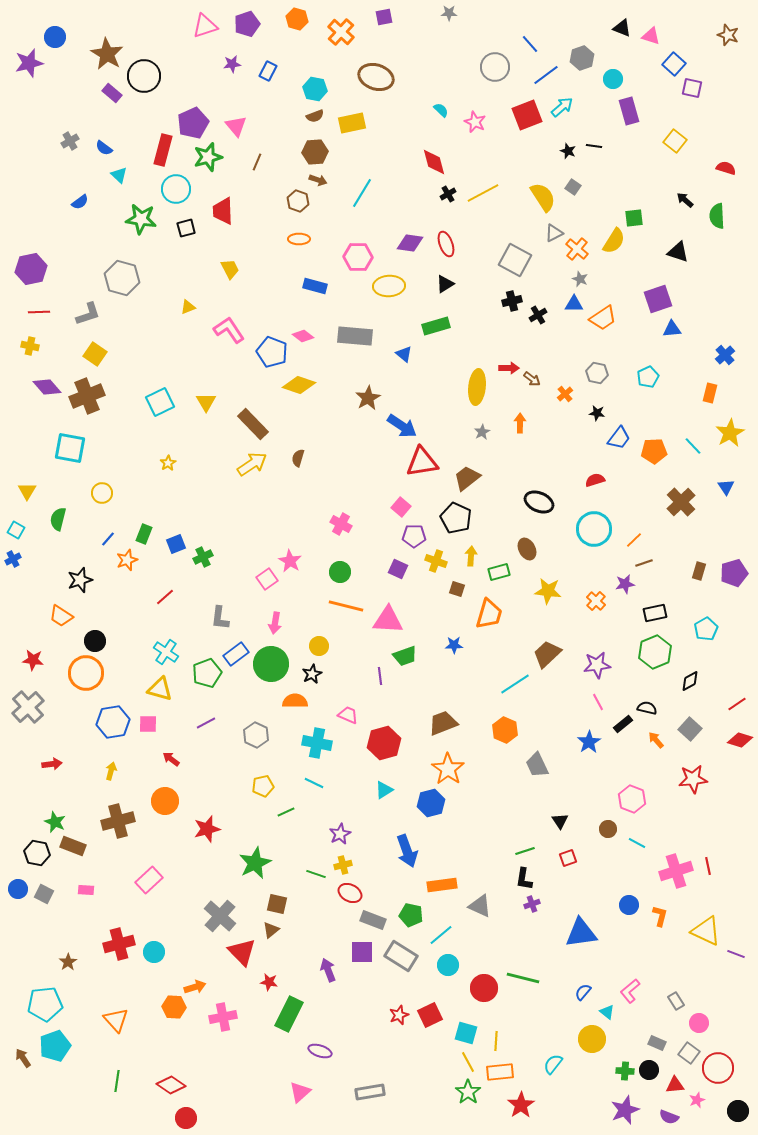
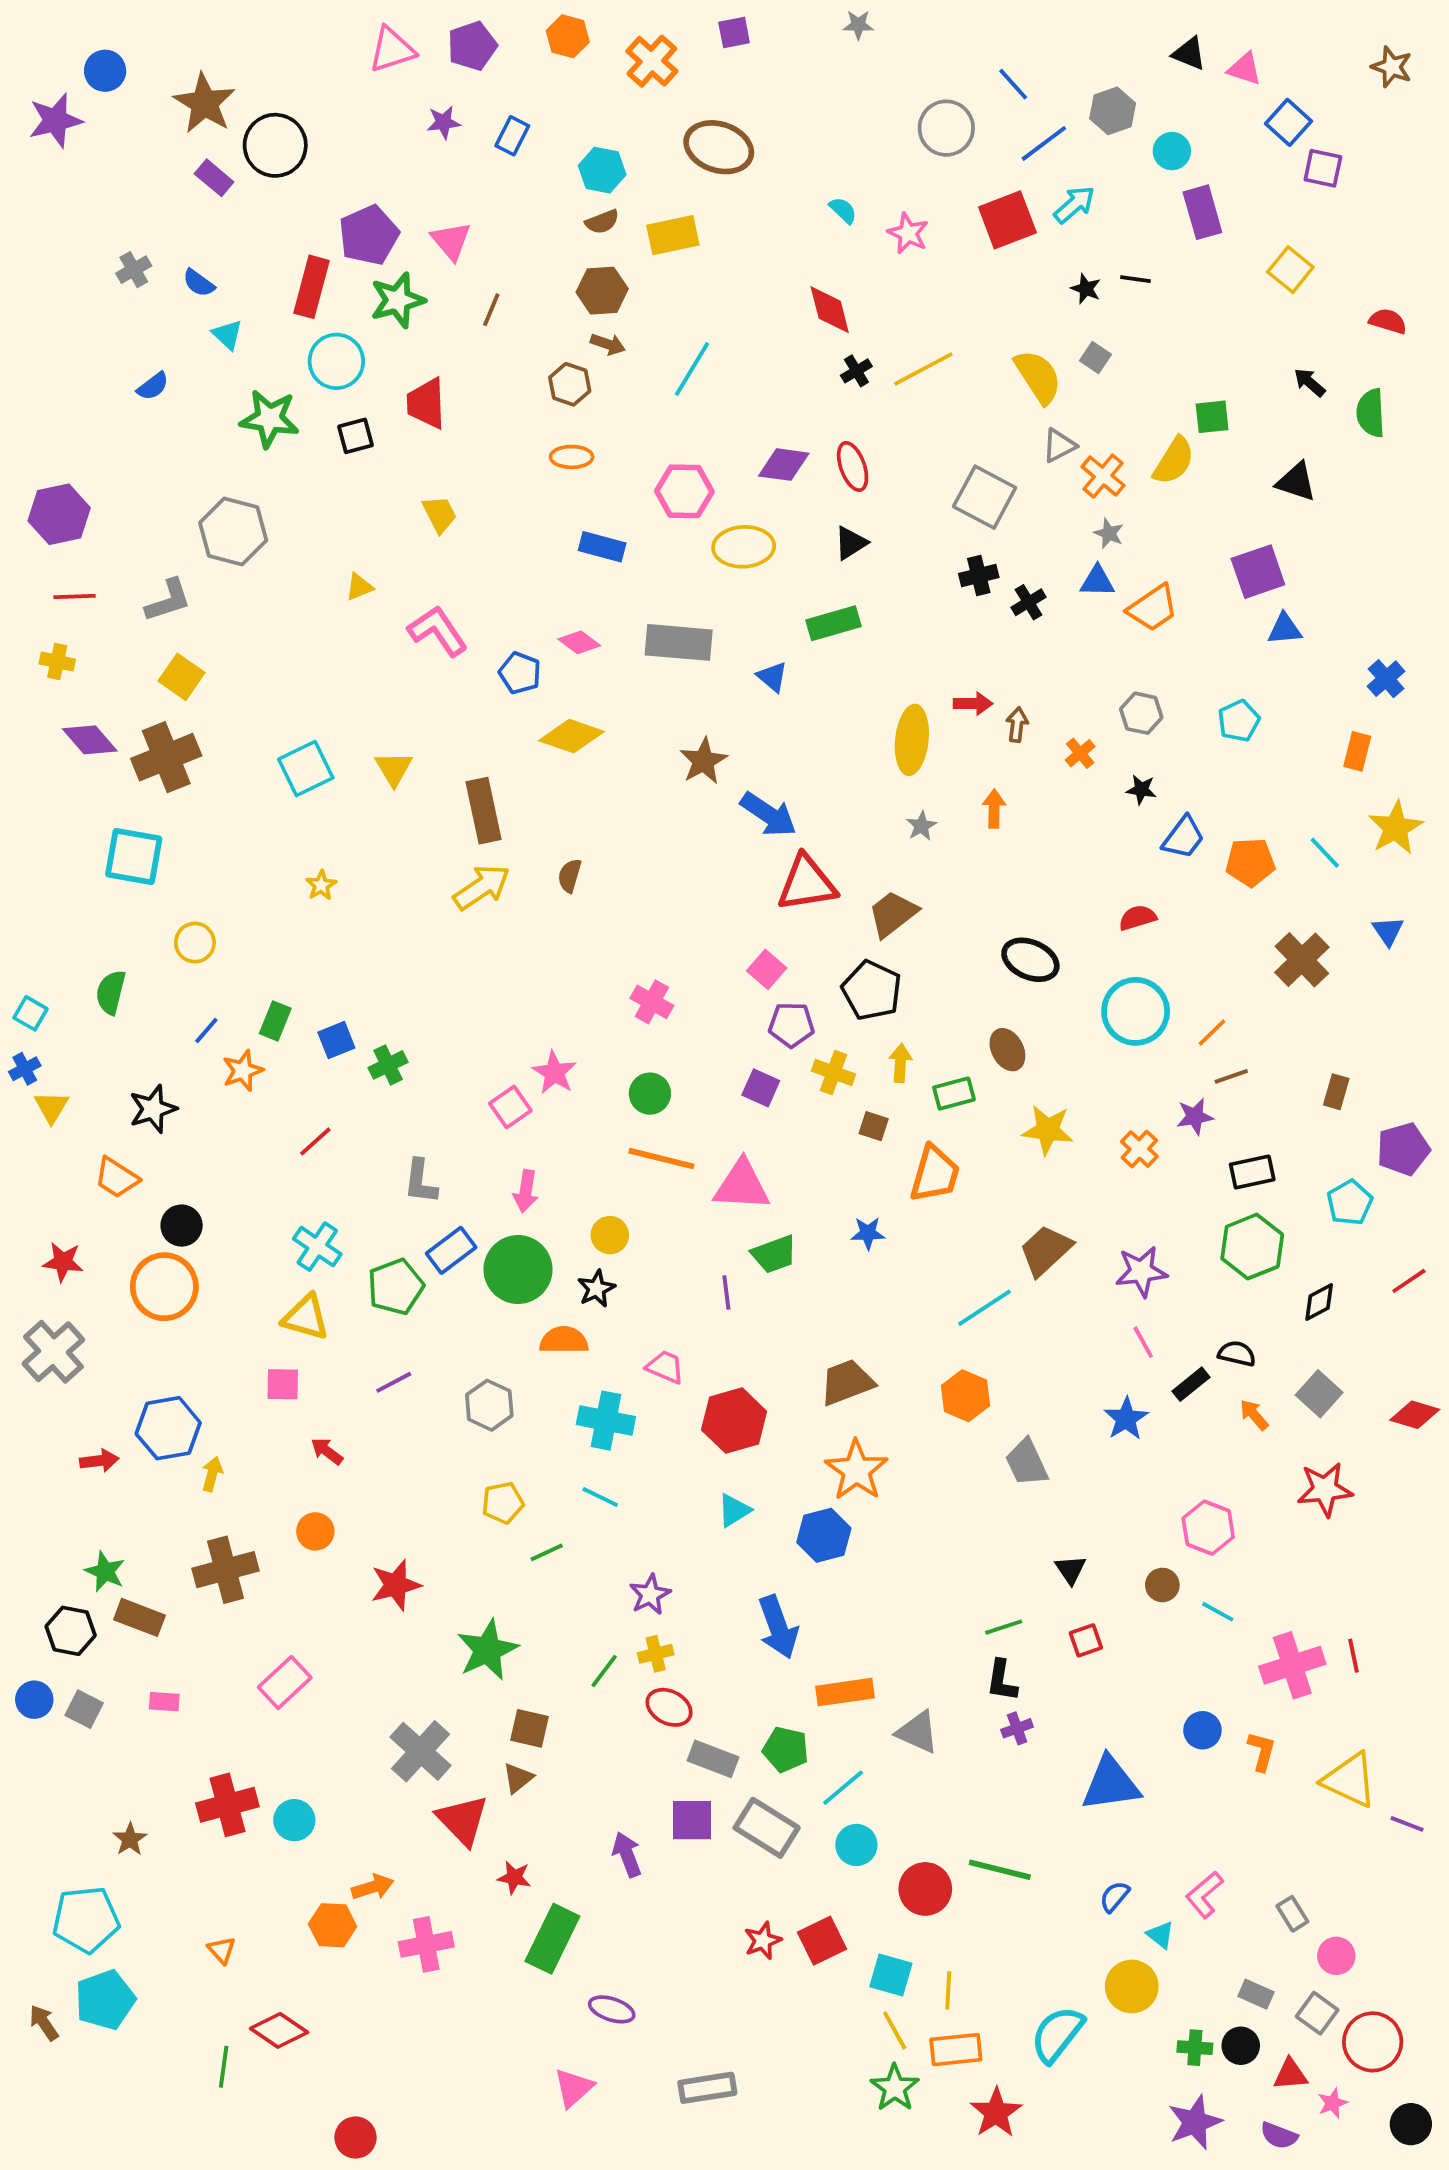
blue pentagon: (272, 352) -> (520, 673), size x0.7
brown arrow: (532, 379) -> (1017, 725), turned -120
brown rectangle: (253, 424) -> (484, 811), turned 32
yellow triangle: (27, 491) -> (52, 1107), moved
purple pentagon: (734, 573) -> (1403, 1149), moved
red line: (737, 704) -> (1409, 1281), moved
blue hexagon: (113, 722) -> (168, 1428), moved
orange circle: (165, 801) -> (315, 1531), size x0.7
green line: (316, 874) -> (604, 1671), turned -72
orange triangle: (116, 1020) -> (222, 1950), size x0.6
cyan semicircle: (553, 1064) -> (1057, 2034), size x1.5
red diamond: (171, 1085) -> (279, 2030), moved

